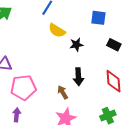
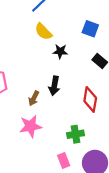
brown arrow: (63, 92) -> (34, 98), turned -136

